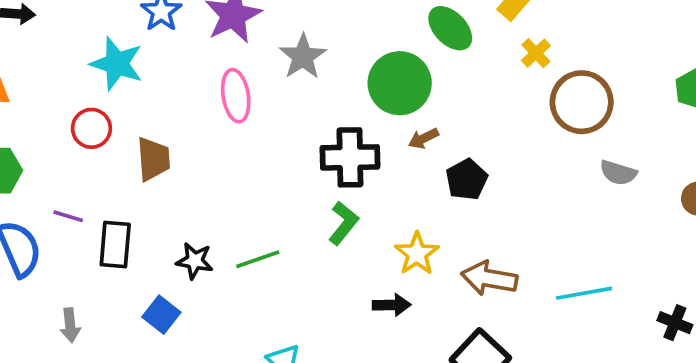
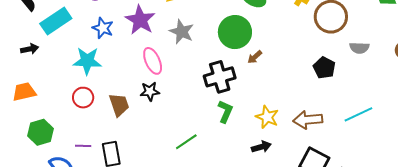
black pentagon: (467, 179) -> (324, 68), moved
black star: (195, 261) -> (150, 91), moved

